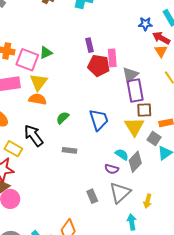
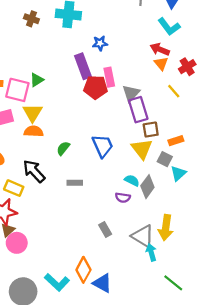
blue star: (145, 24) -> (100, 43), moved
purple rectangle: (89, 45) -> (83, 66), size x1.6
gray triangle: (120, 193) -> (143, 236), moved, turned -40
yellow arrow: (148, 201) -> (166, 228), size x1.6

